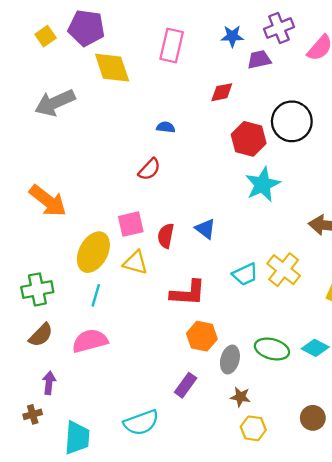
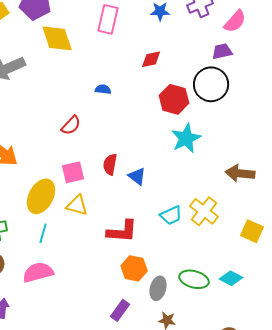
purple trapezoid: (259, 60) -> (222, 51), moved
red semicircle: (149, 169) -> (71, 125), moved
red semicircle: (166, 236) -> (110, 164), moved

